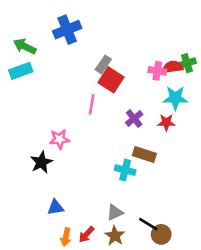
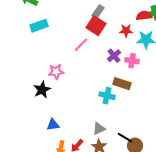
gray rectangle: (103, 64) -> (98, 12), moved
cyan rectangle: (21, 71) -> (39, 26), moved
pink cross: (157, 71) -> (132, 61), moved
pink line: (92, 104) -> (81, 45), turned 35
red star: (166, 122) -> (126, 31), moved

